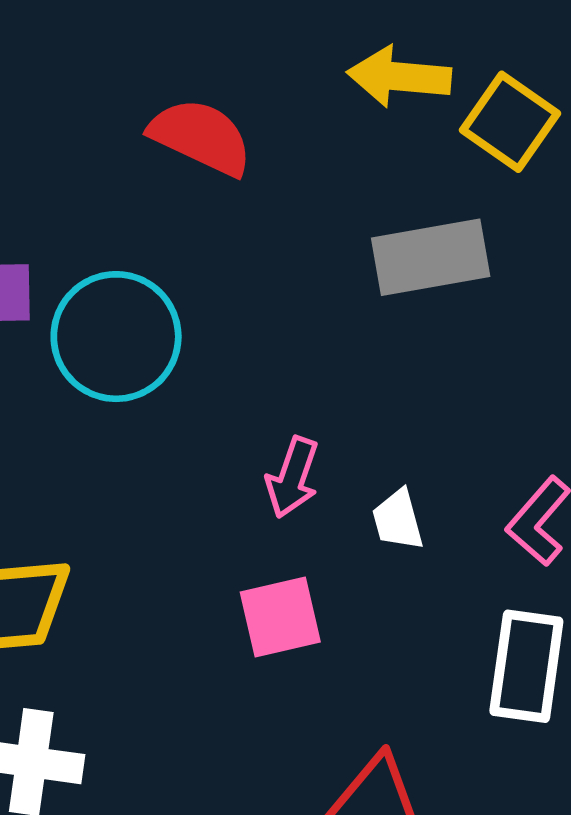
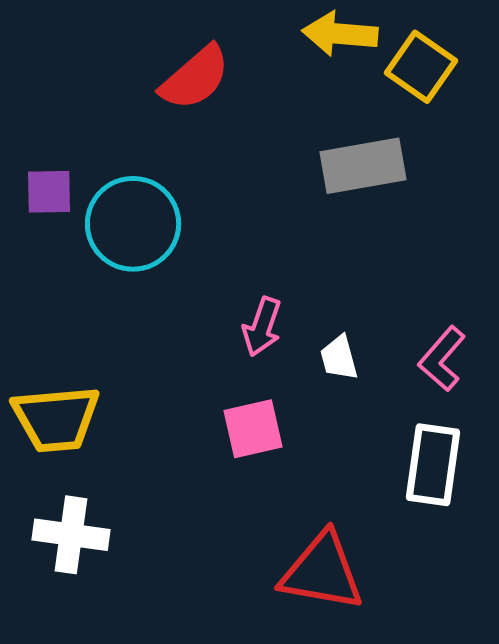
red semicircle: (201, 137) -> (195, 78), turned 114

